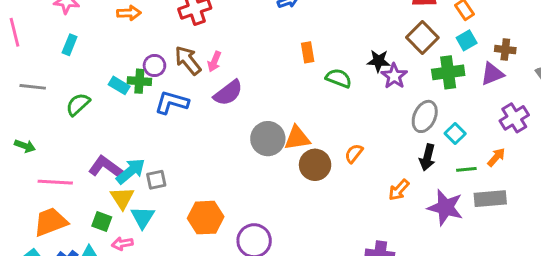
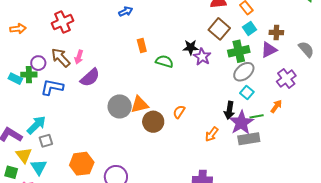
gray ellipse: (425, 116) -> (244, 72), moved, turned 30
cyan arrow: (131, 171) -> (36, 125), moved
gray rectangle: (490, 199) -> (249, 139), moved
purple star: (445, 207) -> (241, 123), moved, turned 30

